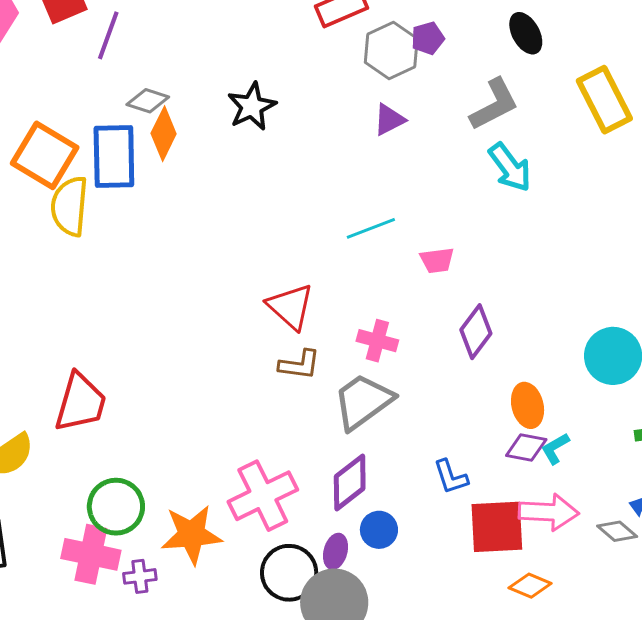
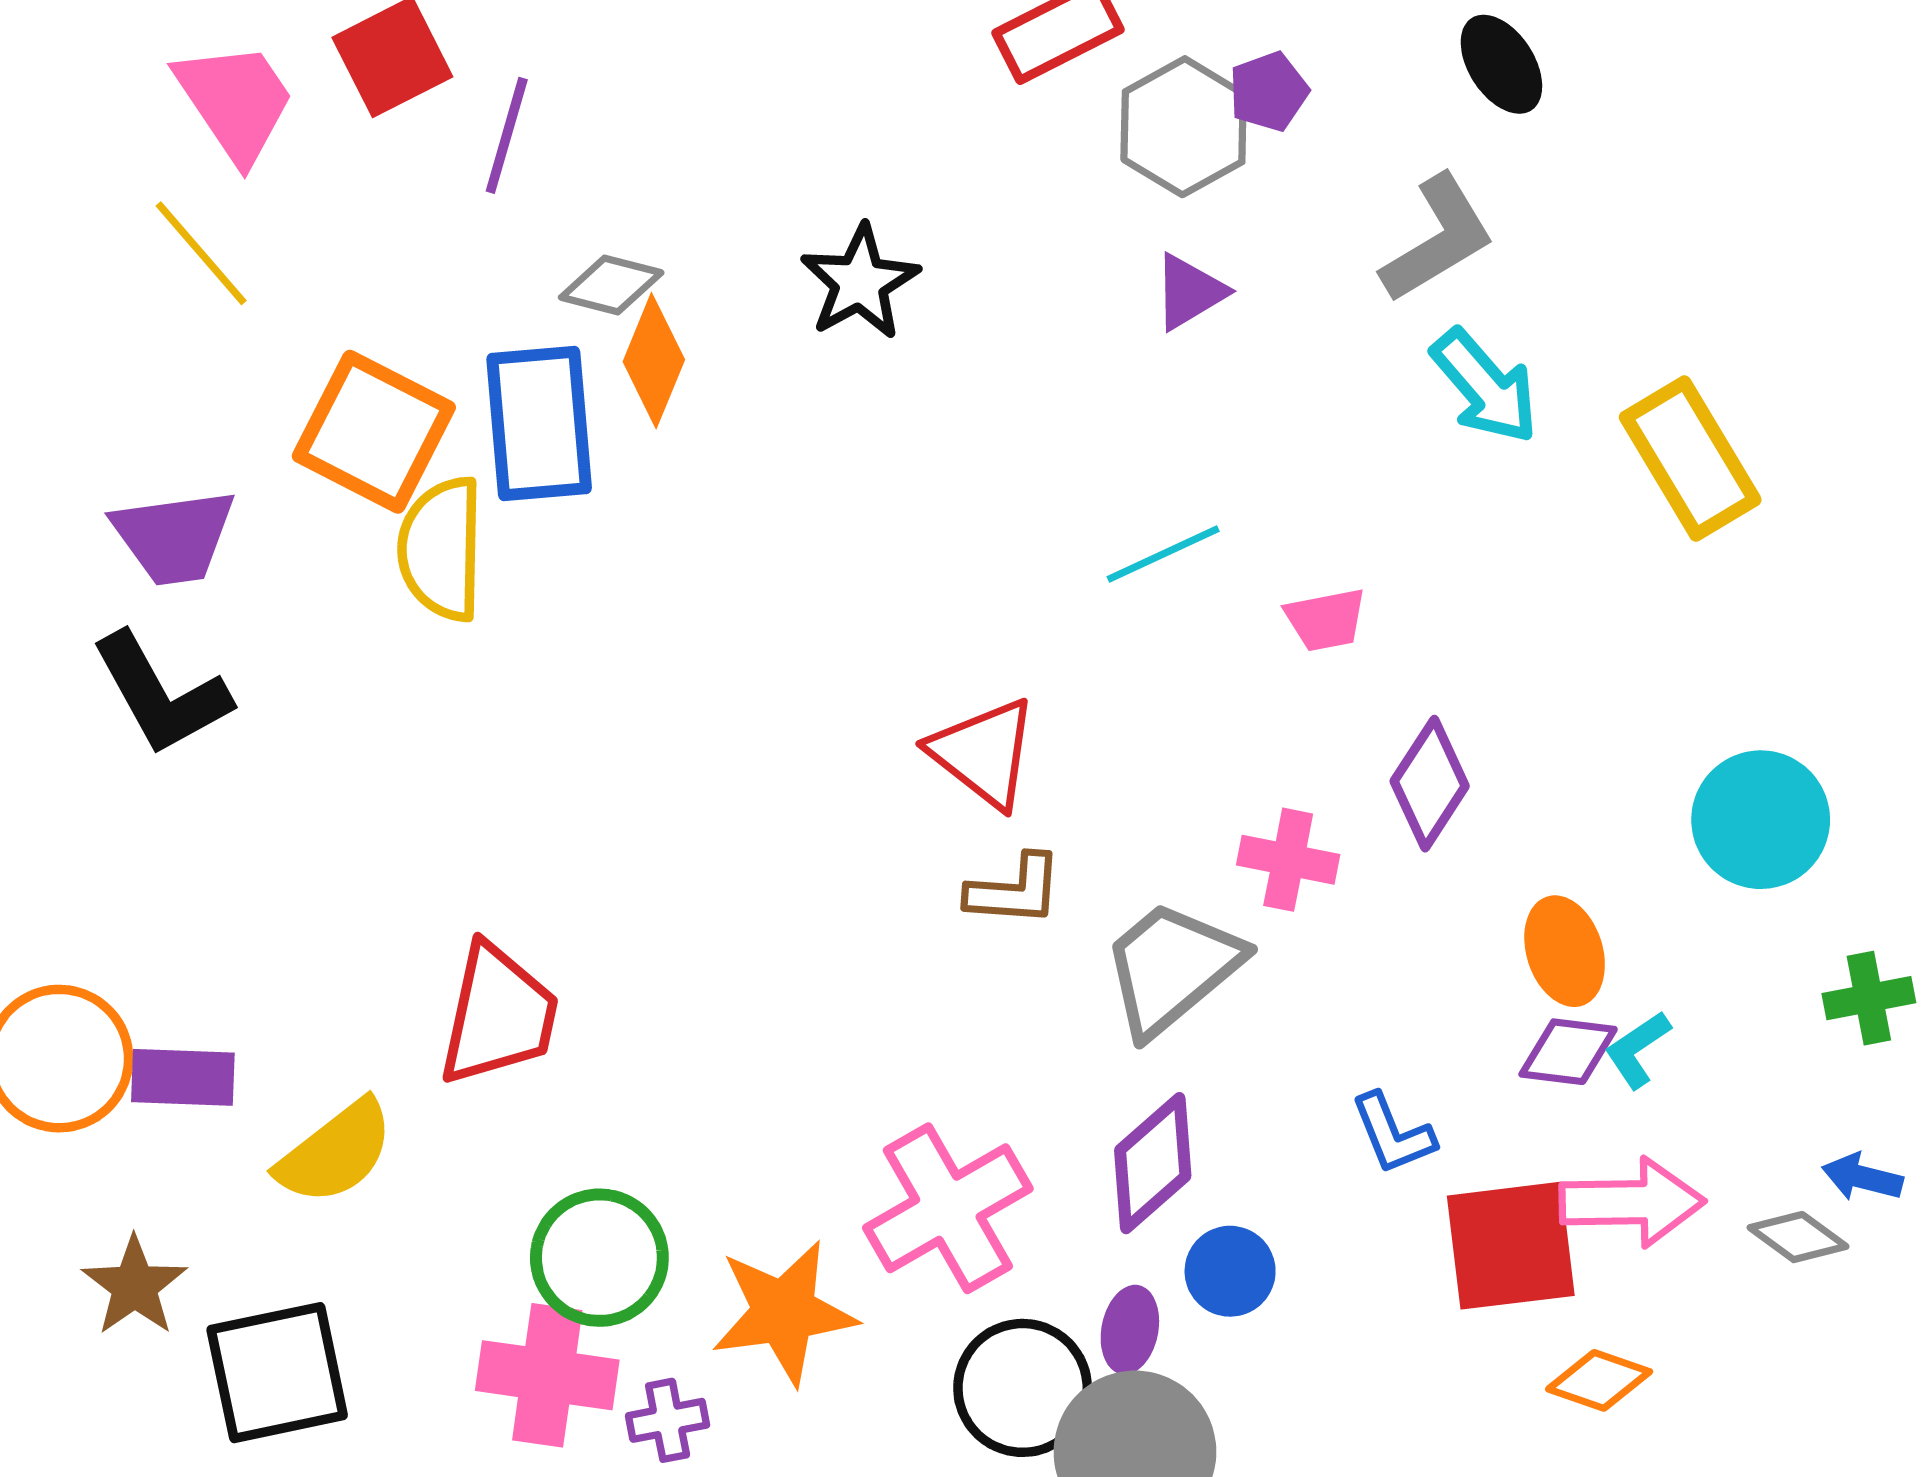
yellow rectangle: (604, 100) -> (1690, 458), moved
pink cross: (377, 341) -> (1288, 860), moved

